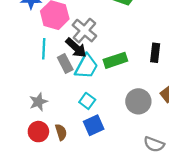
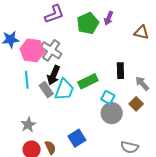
gray cross: (84, 31) -> (51, 50), moved
black arrow: (76, 48) -> (54, 75), turned 78
cyan square: (87, 101) -> (108, 97), moved

